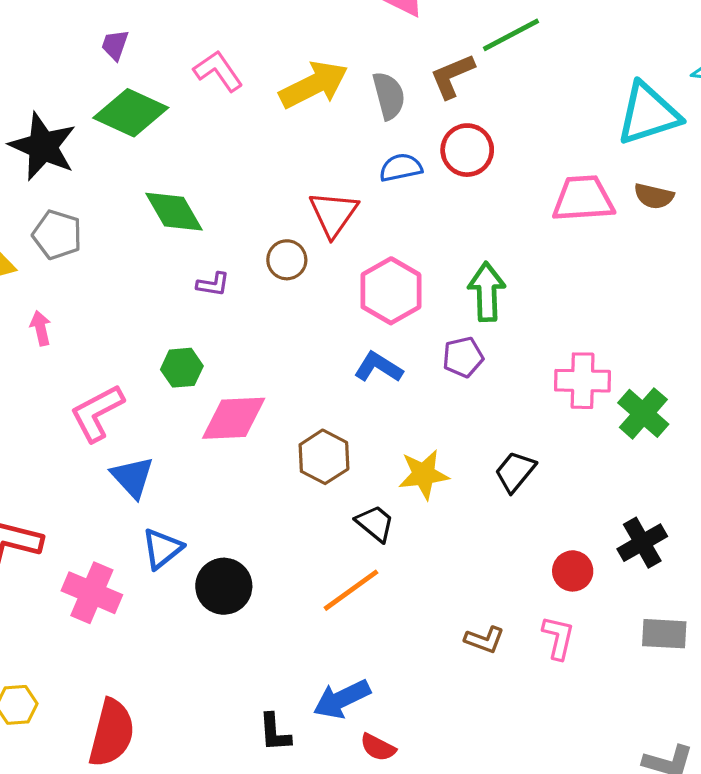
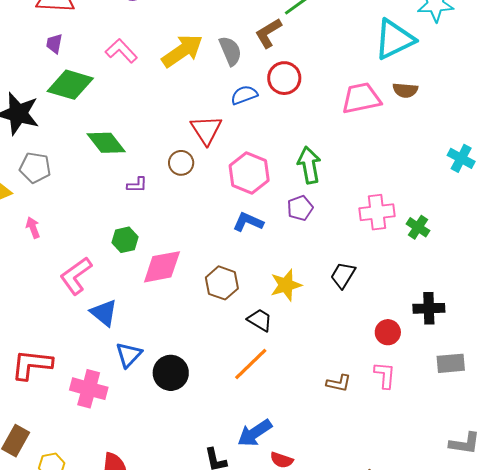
green cross: (643, 413) -> (418, 227), size x0.7
black cross: (642, 543) -> (429, 308), turned 36

